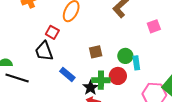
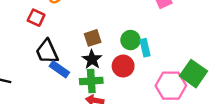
black trapezoid: (44, 51) -> (47, 52), moved
green cross: (101, 80) -> (91, 81), moved
black star: (91, 88) -> (92, 59), moved

